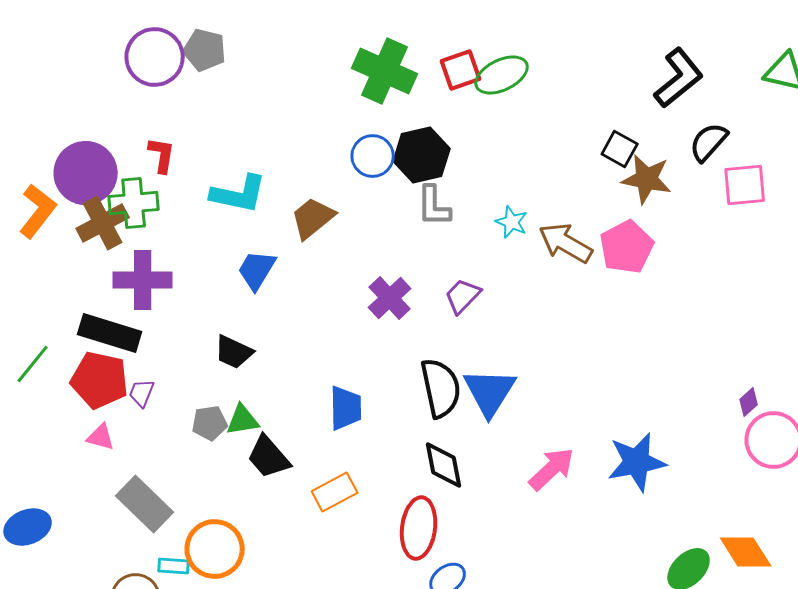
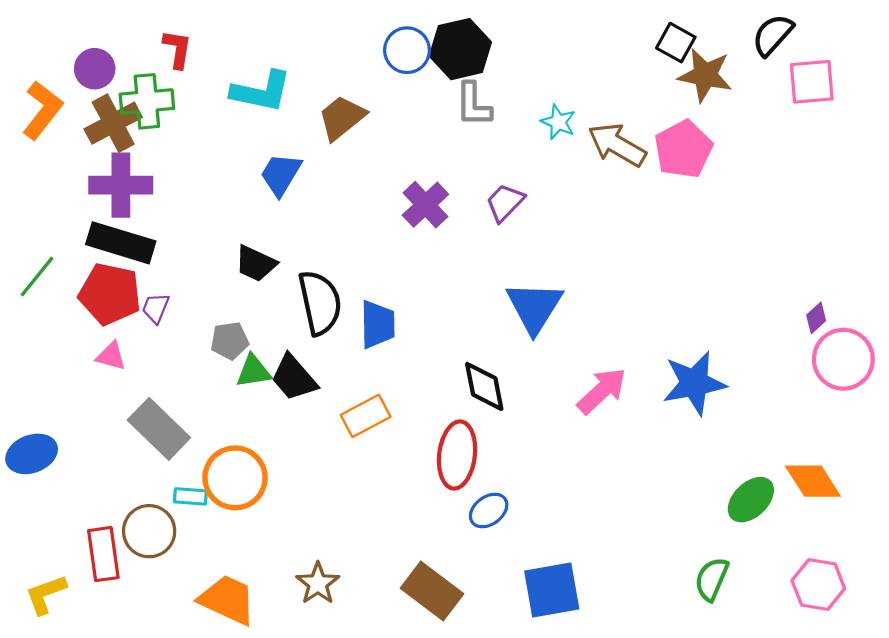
purple circle: (86, 173) -> (95, 69), size x0.6
purple cross: (143, 280) -> (121, 185), moved
black semicircle: (441, 388) -> (320, 303), moved
green triangle: (243, 420) -> (254, 371), moved

